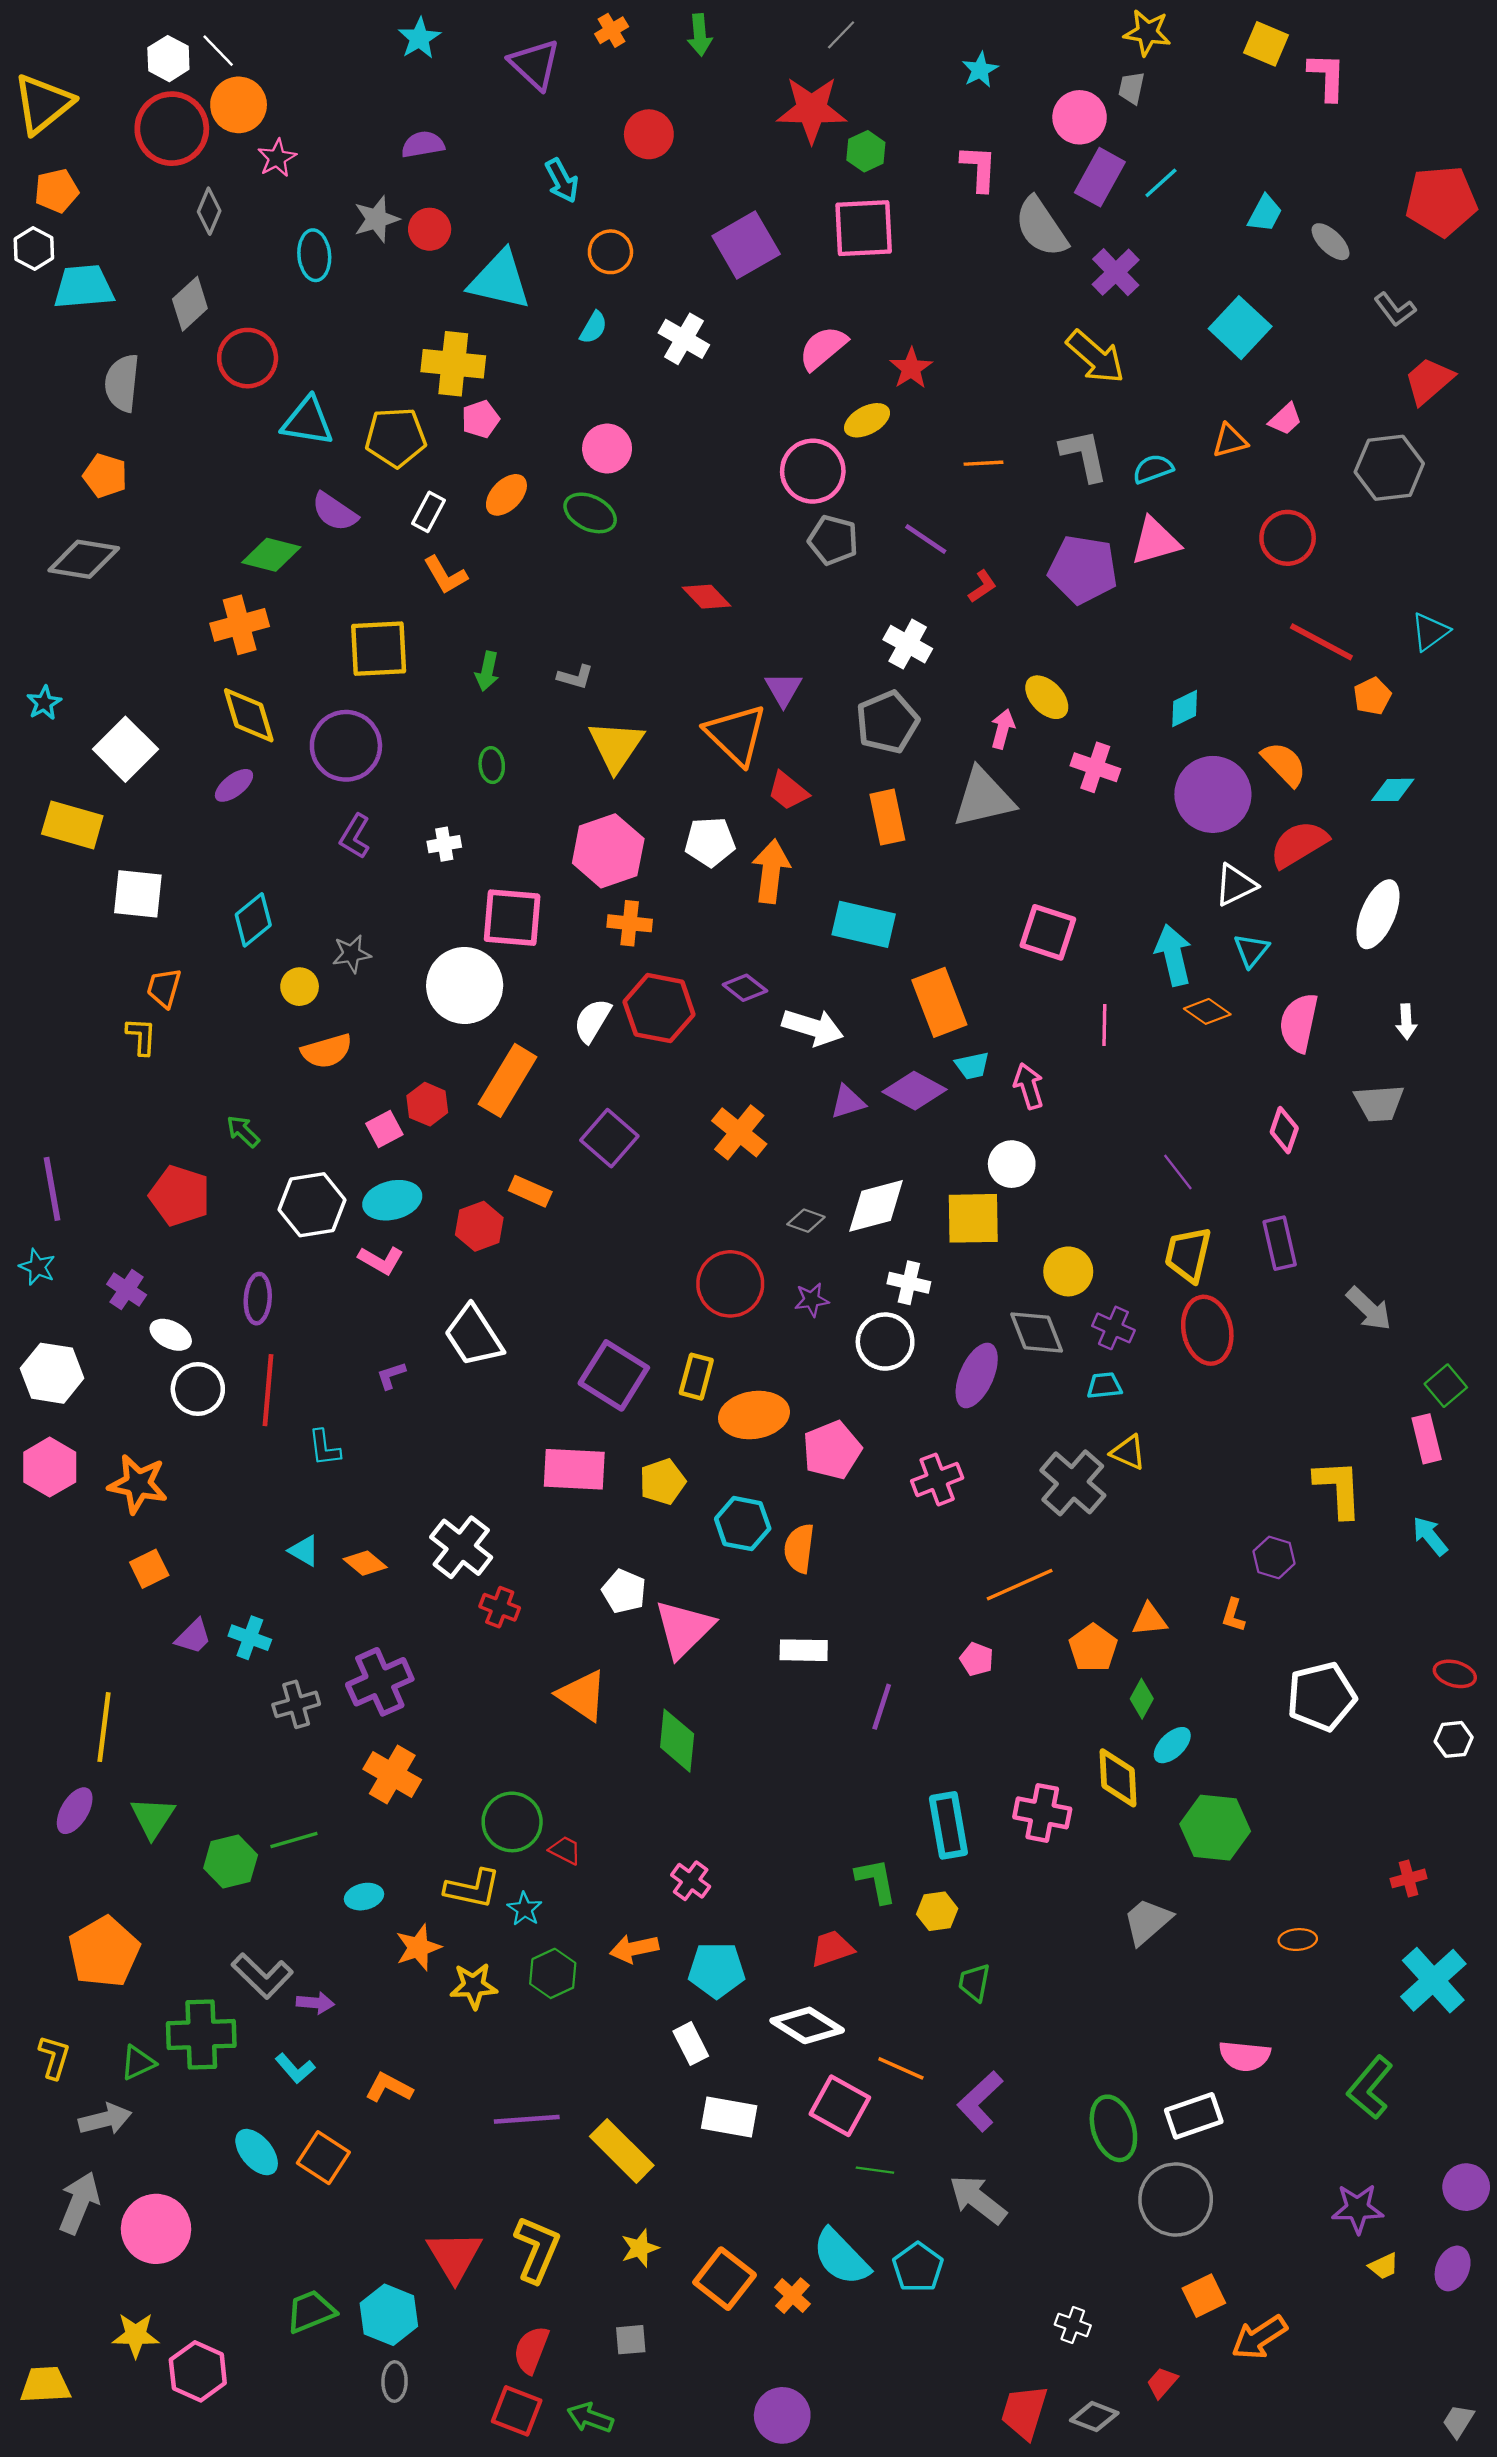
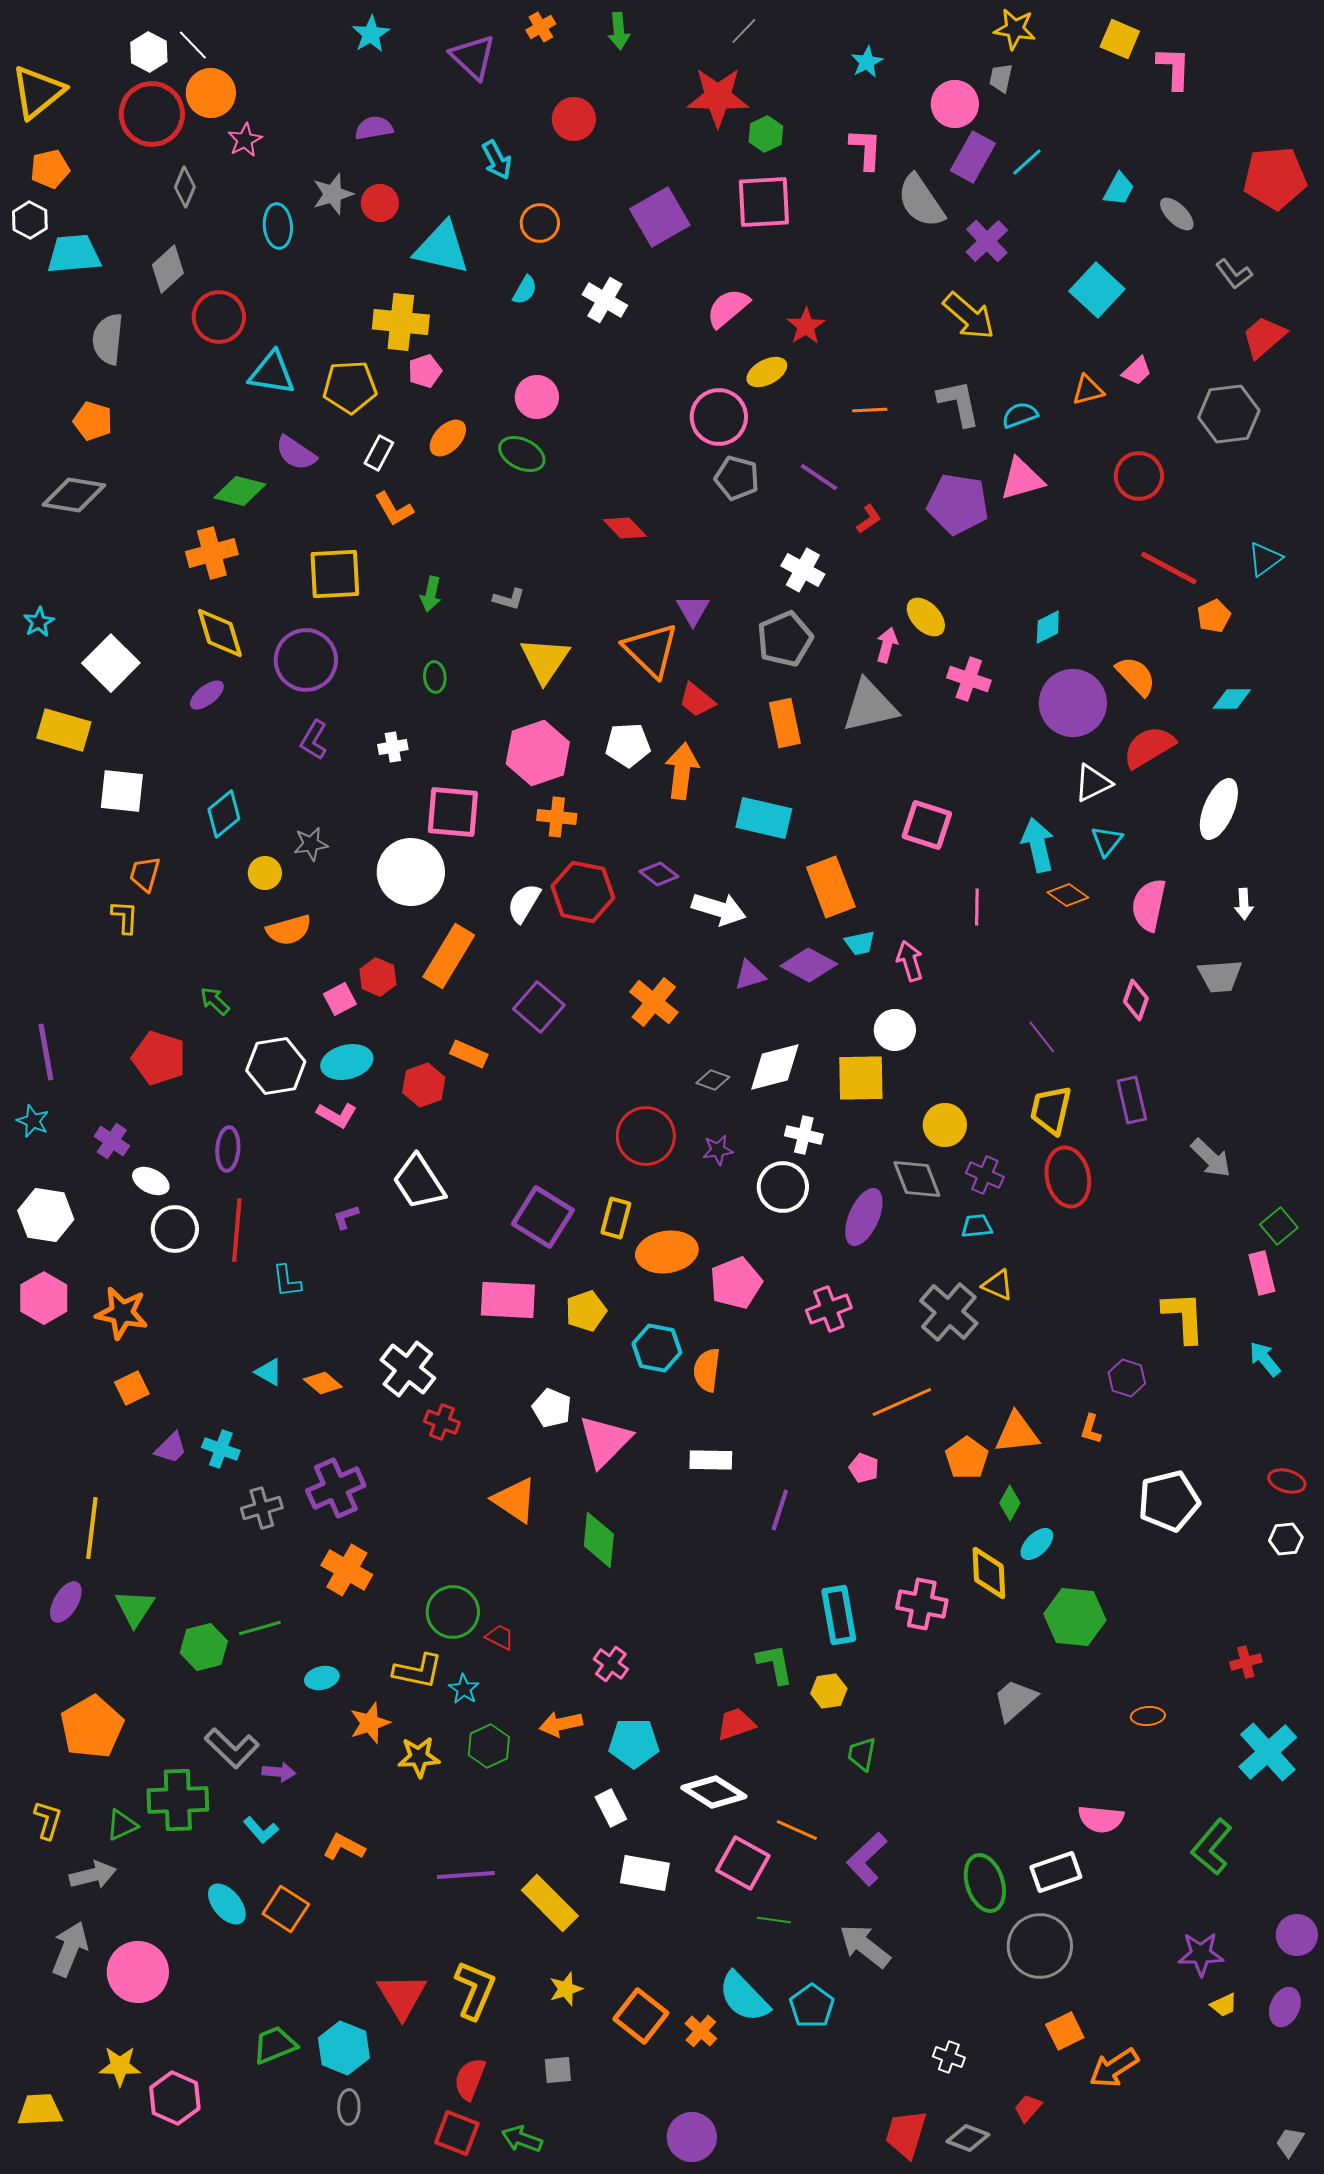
orange triangle: (1150, 1620) -> (1017, 1433), size x1.4

